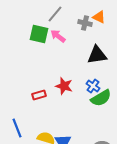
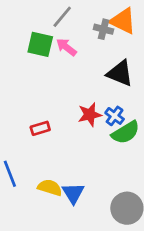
orange triangle: (99, 17) -> (123, 21), size x1.5
black triangle: (97, 55) -> (120, 73), turned 30
red star: (64, 86) -> (90, 115), moved, turned -30

